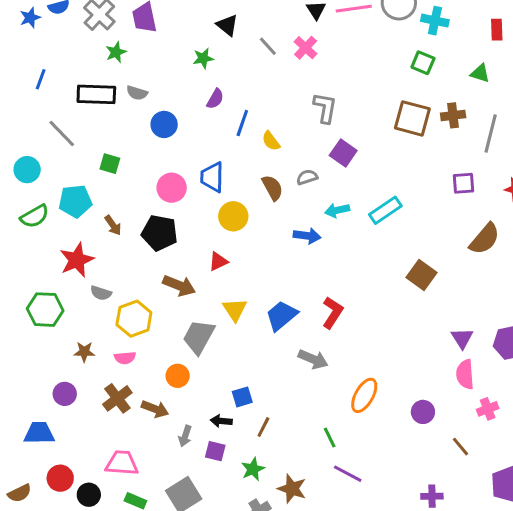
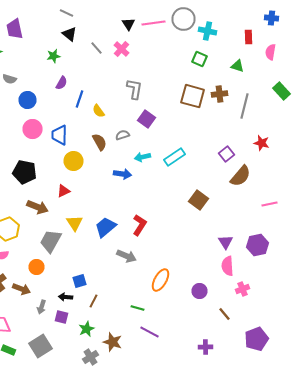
purple square: (464, 183) -> (226, 154), moved, turned -35
pink circle: (172, 188) -> (32, 129), moved
green line: (330, 438) -> (138, 308), turned -48

